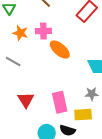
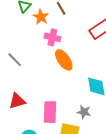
orange star: (20, 33) -> (41, 17), moved
red triangle: (26, 100) -> (17, 101), turned 30

